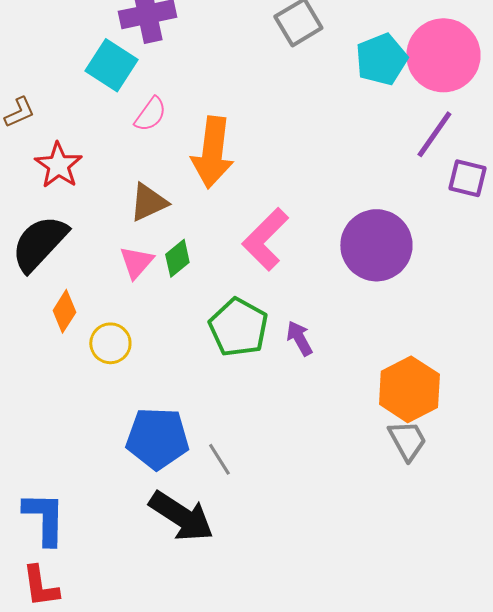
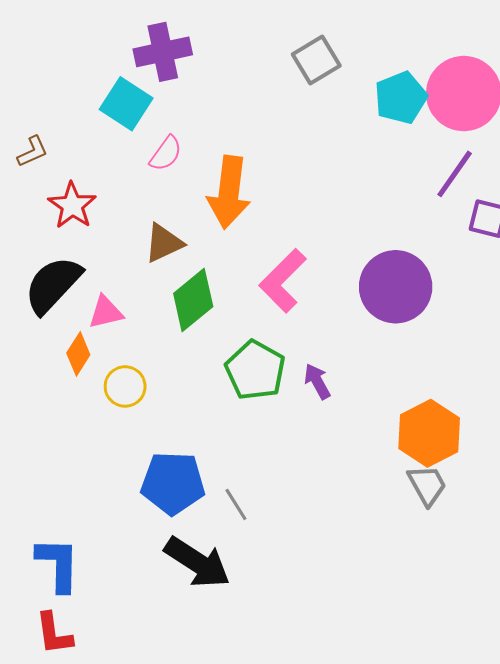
green diamond: (177, 258) -> (193, 300), size x1.6
pink triangle: (136, 262) -> (106, 312), moved, turned 36

